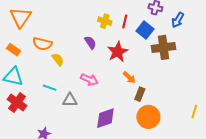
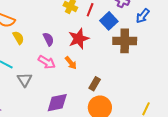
purple semicircle: (90, 42) -> (48, 39), moved
orange arrow: (129, 77) -> (71, 63), moved
gray triangle: (70, 100) -> (25, 80), turned 49

